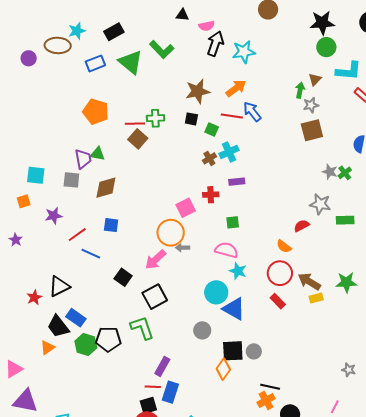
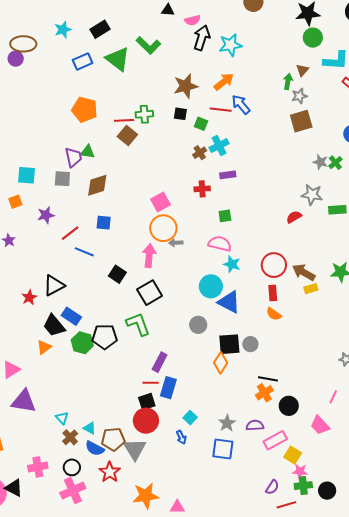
brown ellipse: (58, 45) -> (23, 44), moved
pink square: (186, 208) -> (161, 202), moved
orange semicircle: (284, 246) -> (274, 314), moved
pink arrow: (156, 260) -> (149, 256), turned 140
red rectangle: (278, 301) -> (273, 293), turned 42

